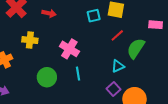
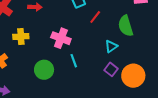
red line: (117, 35) -> (95, 17), moved
green semicircle: (136, 48) -> (126, 26), turned -40

